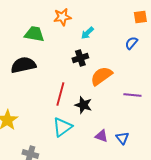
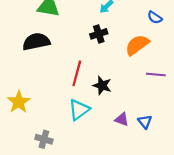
blue semicircle: (131, 43) -> (155, 17), turned -96
orange semicircle: (101, 76) -> (137, 45), moved

